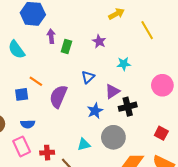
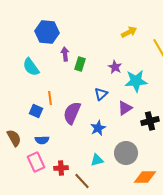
purple star: (99, 41) -> (115, 67), moved
cyan star: (124, 64) -> (136, 81), size x1.6
orange line: (36, 81) -> (50, 98), turned 48
blue square: (22, 94) -> (36, 111), turned 32
black cross: (128, 107) -> (150, 121), moved
blue star: (95, 111) -> (98, 128), moved

